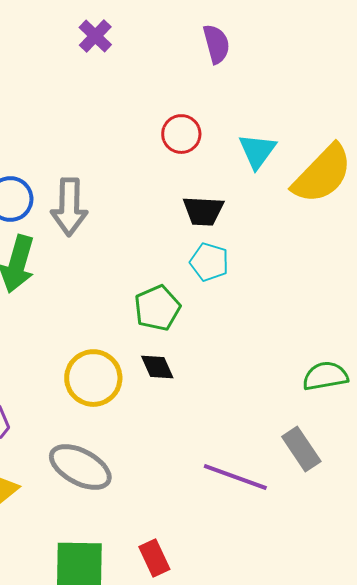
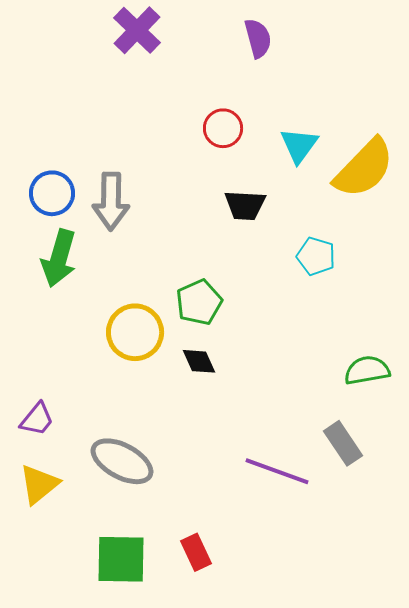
purple cross: (95, 36) -> (137, 30), size x1.4
cyan pentagon: (209, 262) -> (316, 256), moved
yellow circle: (93, 378) -> (135, 332), moved

